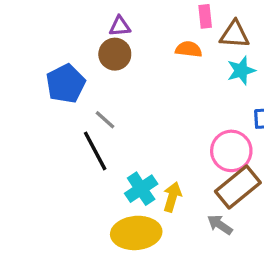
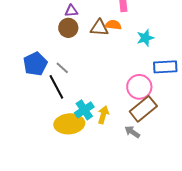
brown triangle: (235, 34) -> (99, 28), moved
blue pentagon: (66, 84) -> (35, 64), moved
yellow ellipse: (136, 233) -> (69, 124), moved

